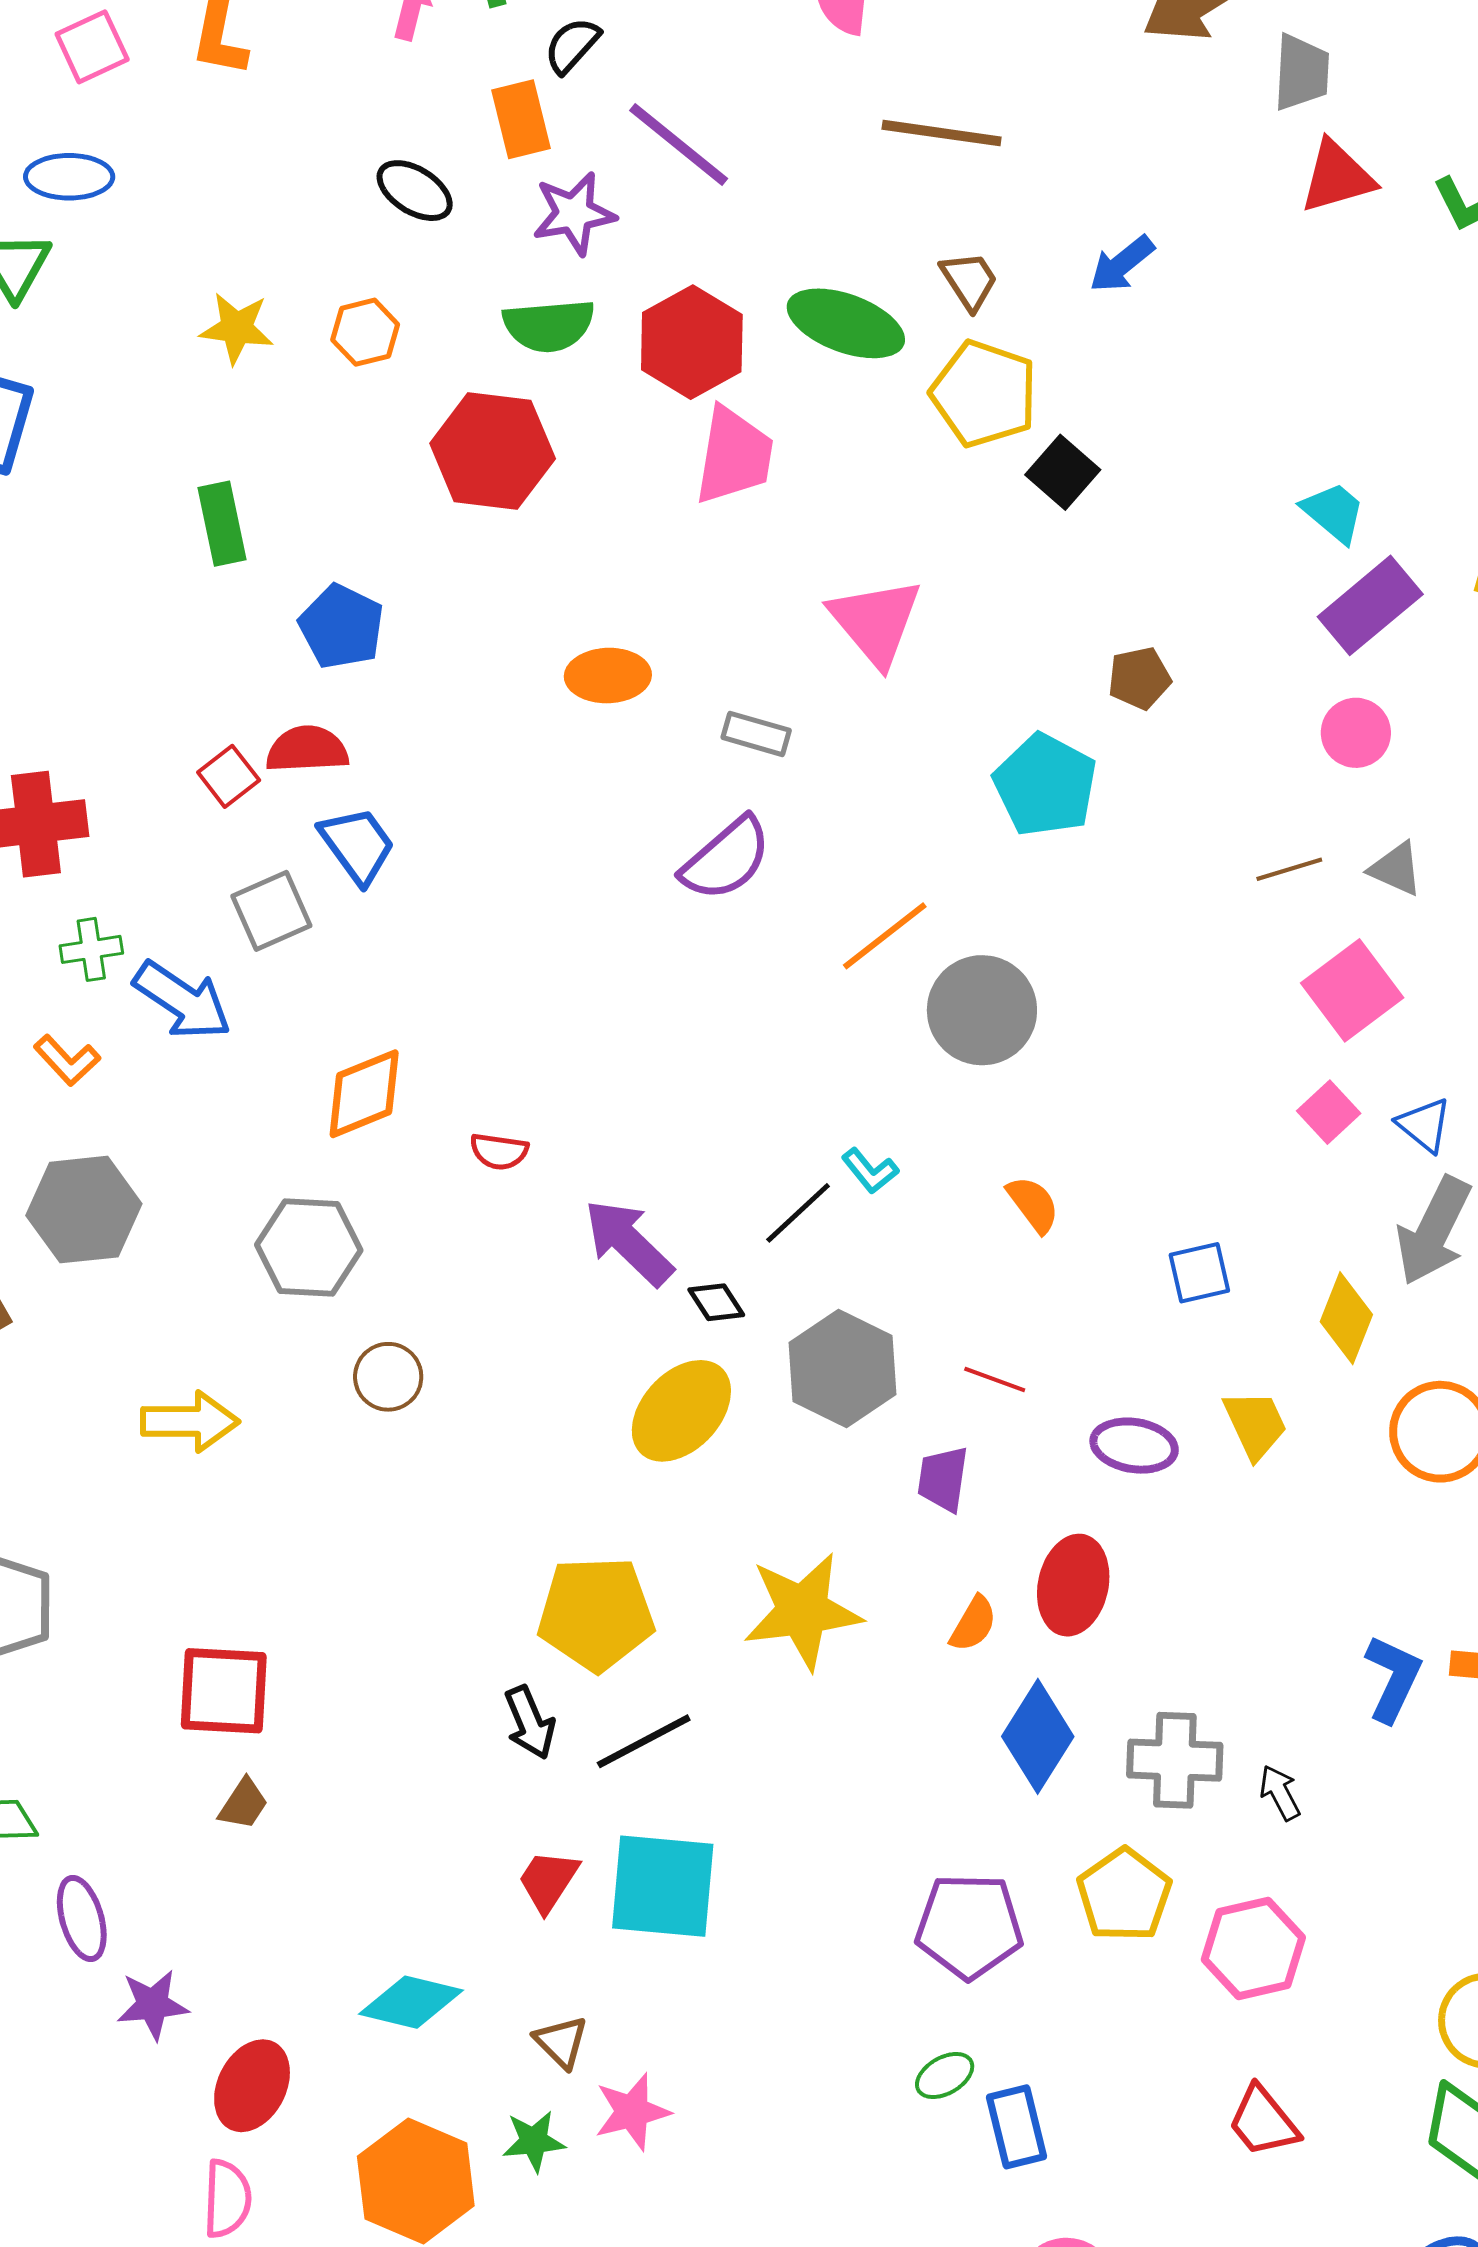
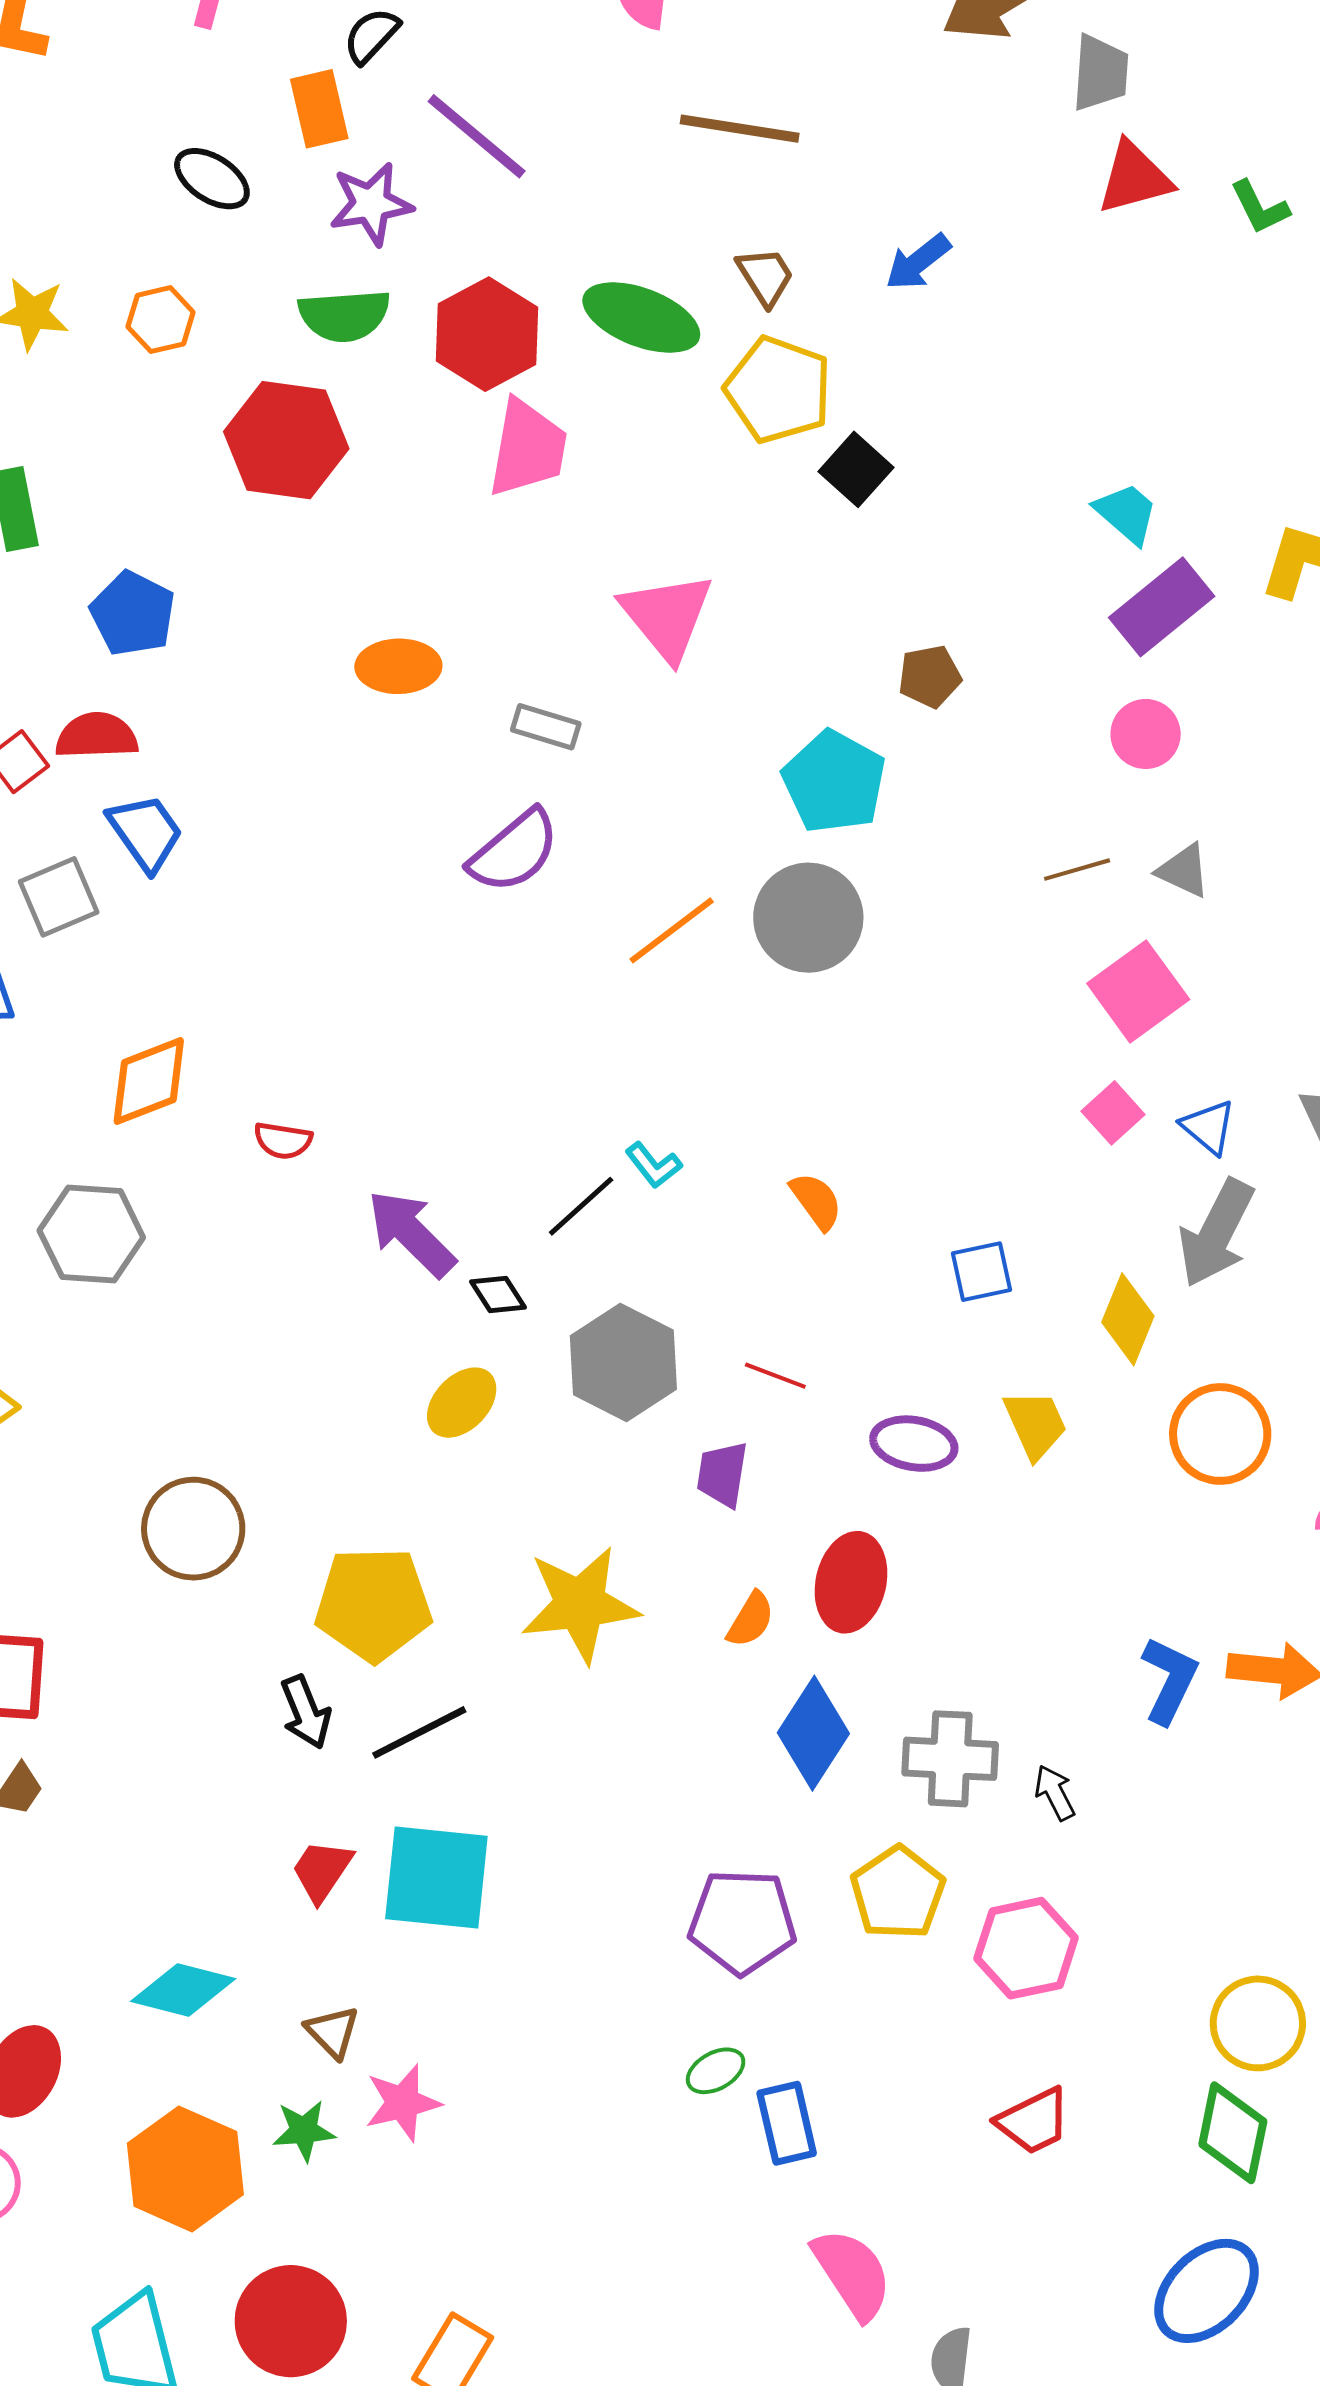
gray circle: (982, 1010) -> (808, 918), moved
brown circle: (388, 1377) -> (193, 1529), moved, size x1.5
yellow ellipse: (681, 1411) -> (462, 1403), size x0.7
red trapezoid: (1263, 2121) -> (1034, 2121), turned -78

